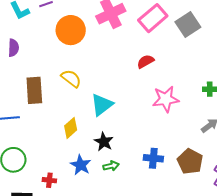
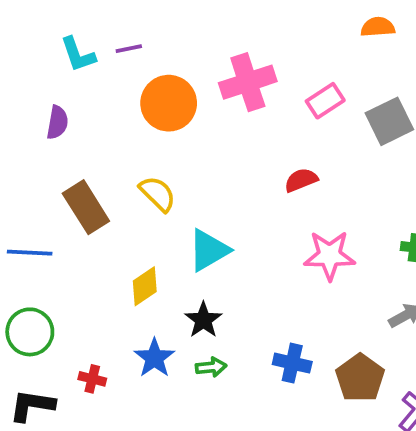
pink rectangle: (153, 18) -> (325, 101), size x0.7
brown rectangle: (34, 90) -> (86, 207), turned -36

